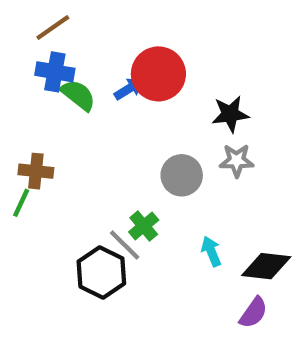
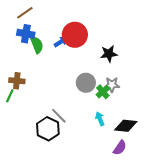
green semicircle: (78, 95) -> (37, 45), turned 30
gray star: (237, 161) -> (112, 85), moved
green cross: (144, 226) -> (103, 92), moved

